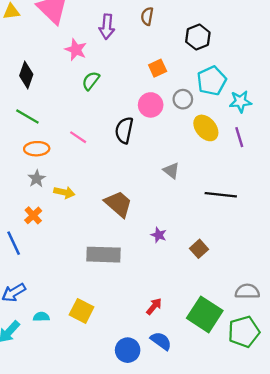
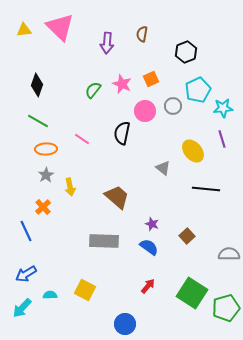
pink star: (76, 50) -> (122, 84), moved
yellow ellipse: (206, 128) -> (193, 151), moved
yellow arrow: (64, 192) -> (70, 187), turned 66
gray semicircle: (247, 291) -> (229, 254), moved
blue semicircle: (161, 341) -> (149, 247), moved

